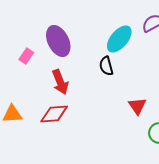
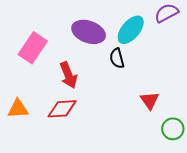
purple ellipse: (58, 41) -> (89, 32), moved, turned -44
pink rectangle: (26, 56) -> (33, 48), size x1.8

